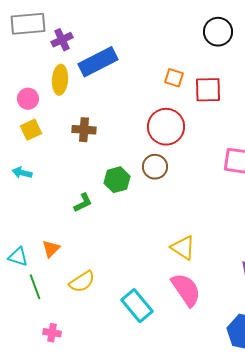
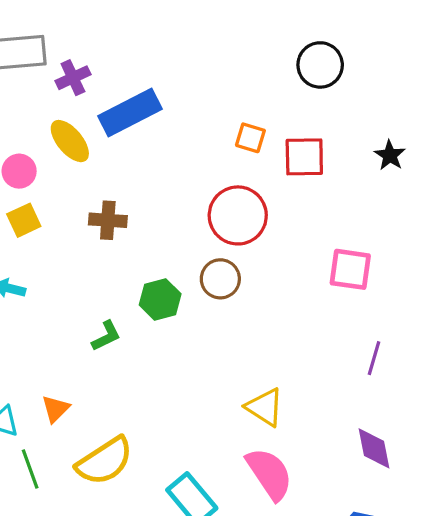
yellow ellipse: (60, 80) -> (70, 141), turned -44
yellow semicircle: (82, 282) -> (105, 461), size x1.4

